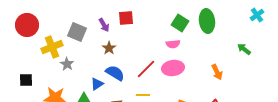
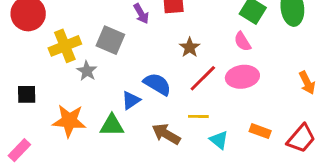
gray square: (77, 32) -> (110, 40), moved
pink semicircle: (173, 44) -> (242, 42), turned 64
brown star: (109, 48) -> (190, 47), moved

